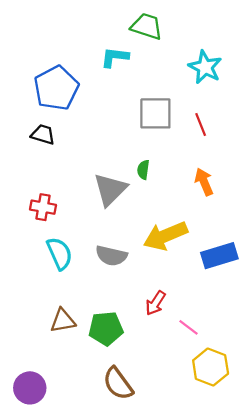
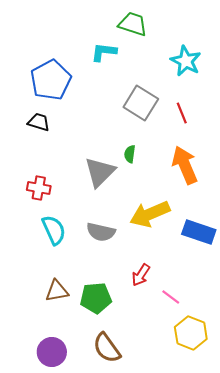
gray square: (155, 113) -> (141, 103), turned 32
orange arrow: (204, 182) -> (185, 165), size x1.5
blue rectangle: (219, 256) -> (199, 232), turned 36
purple circle: (30, 388) -> (52, 352), moved

